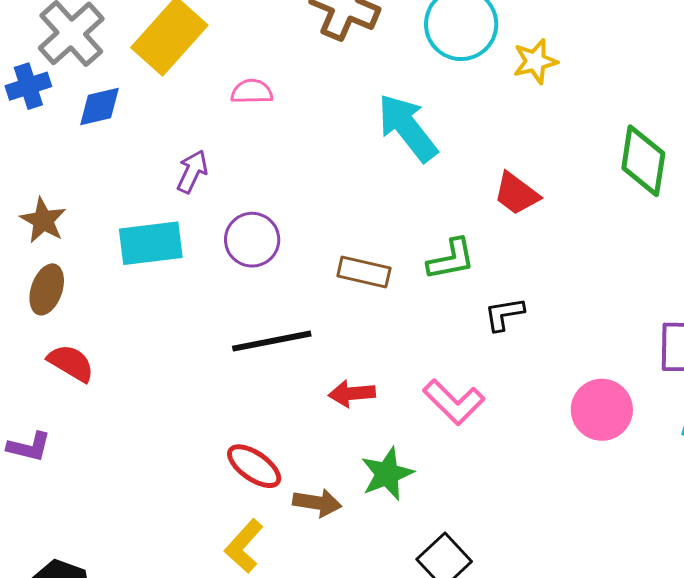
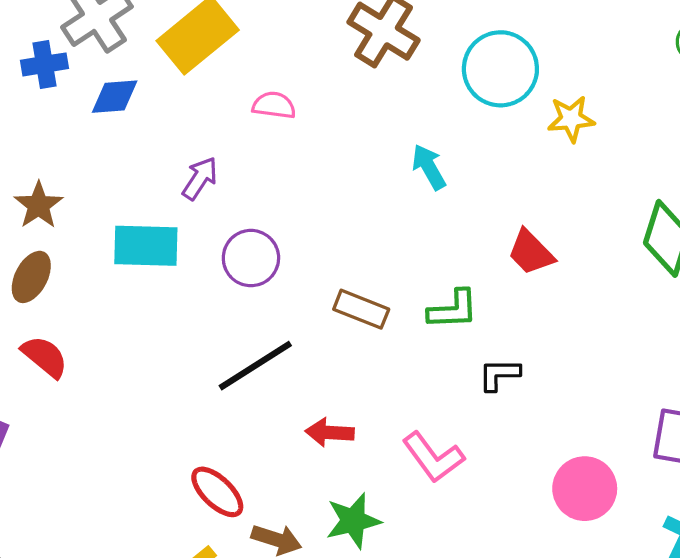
cyan arrow: (407, 128) -> (429, 167), size x0.6
black line: (272, 341) -> (255, 366), turned -30

